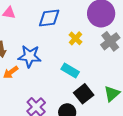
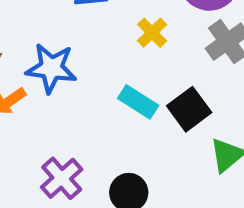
black square: (84, 94) -> (189, 109), moved

